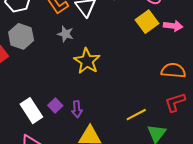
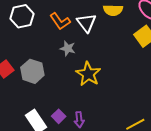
gray hexagon: (21, 36) -> (32, 71), moved

